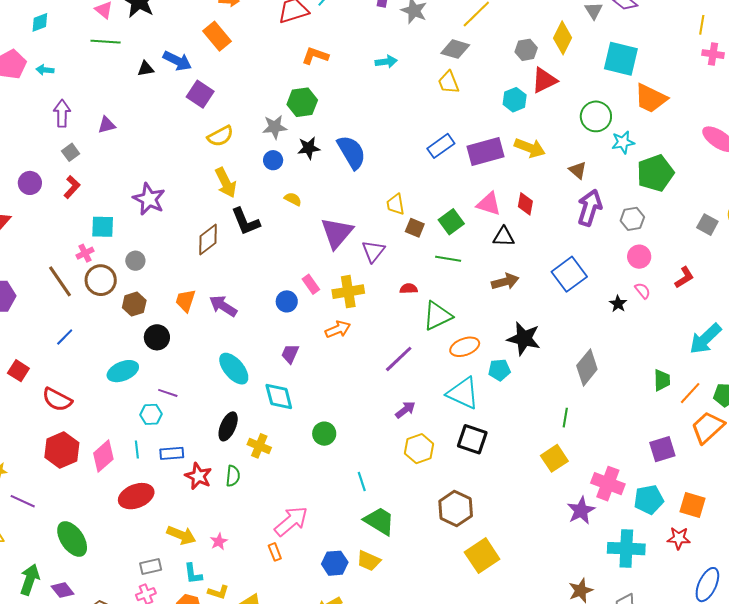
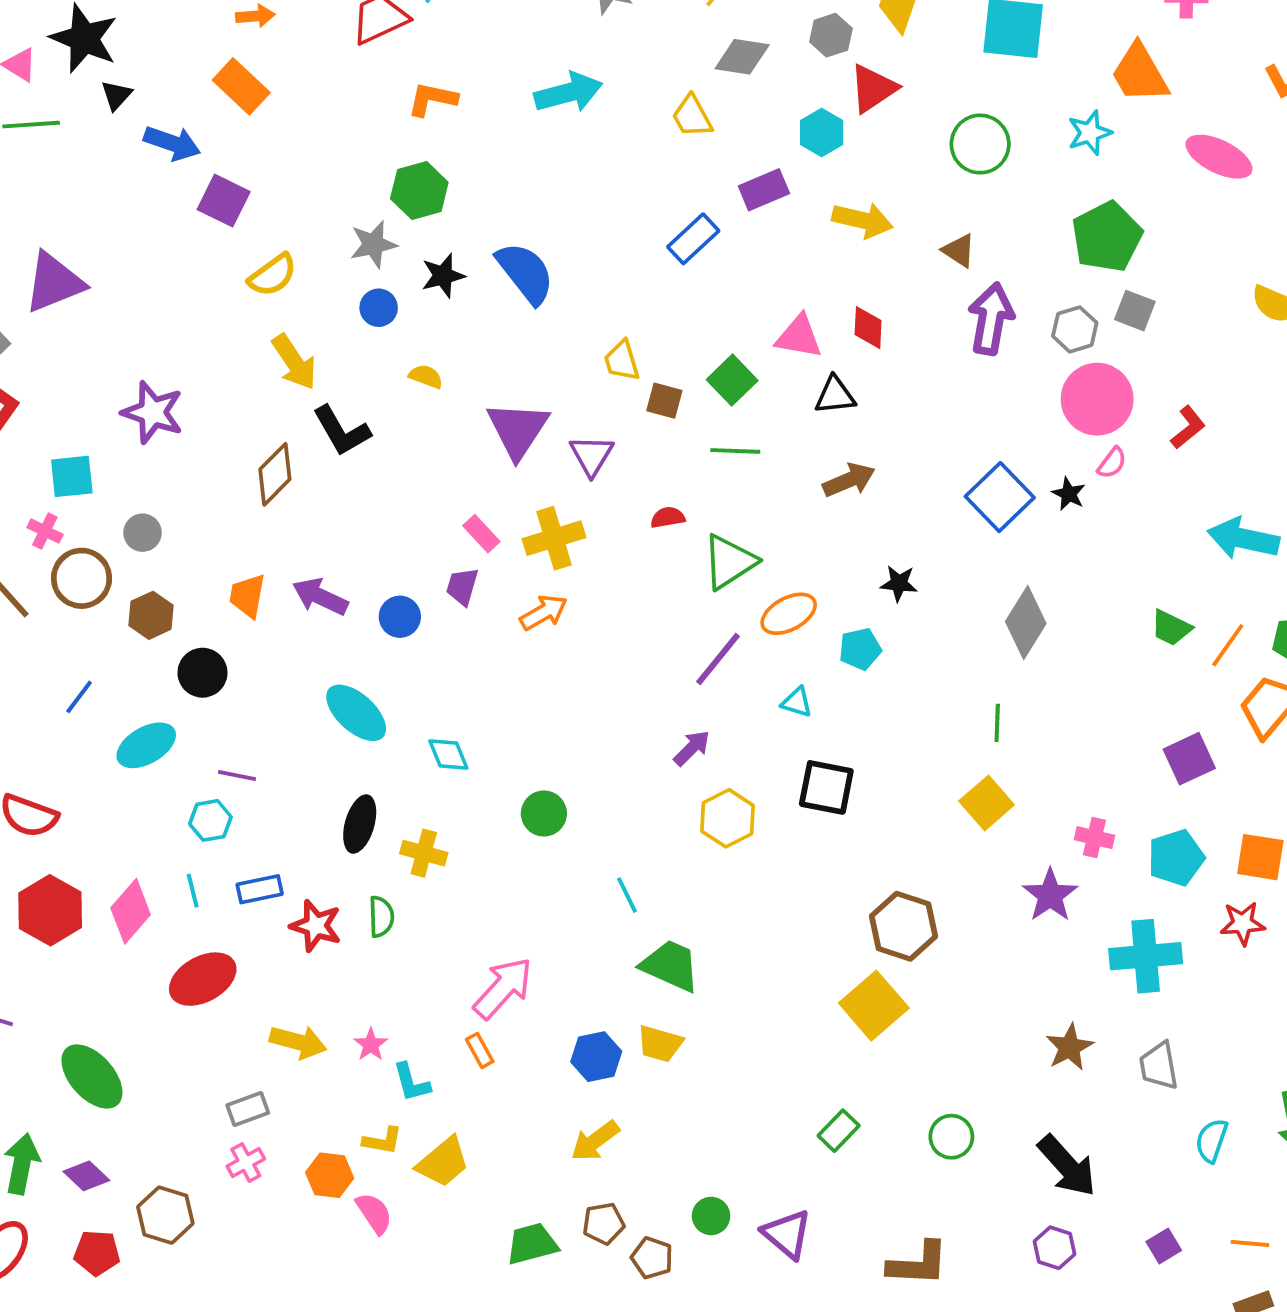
gray diamond: (455, 49) -> (742, 57), moved
cyan arrow: (386, 62) -> (568, 93), size x1.6
black triangle: (146, 69) -> (116, 95), moved, turned -30
orange trapezoid: (651, 98) -> (1140, 73), moved, turned 42
purple triangle: (107, 125) -> (54, 282), size x1.8
cyan star: (623, 142) -> (1090, 133), moved
purple rectangle: (486, 152) -> (764, 190), moved, size x0.7
gray square: (707, 225) -> (1135, 311), moved
pink cross: (85, 253) -> (45, 531), turned -30
pink circle: (639, 257) -> (1097, 399), size x1.6
blue square: (569, 274) -> (1000, 497), moved
pink semicircle: (643, 291) -> (1112, 463), turned 84
blue circle: (287, 301) -> (400, 617), moved
blue line: (65, 337) -> (79, 697), moved
black star: (524, 339) -> (899, 583), size x0.6
cyan arrow: (705, 339) -> (1243, 539), turned 63
purple trapezoid: (290, 354) -> (462, 586), moved
purple line: (399, 359) -> (718, 659), moved
green trapezoid: (662, 380) -> (1171, 628), turned 125
cyan triangle: (463, 393) -> (797, 702), size x0.5
cyan diamond: (279, 396) -> (448, 754), size x0.7
pink cross: (608, 484) -> (1094, 838), size x0.6
brown hexagon: (456, 509) -> (904, 926), moved
cyan L-shape: (193, 574) -> (411, 1082), moved

